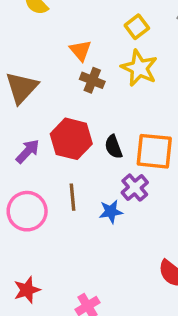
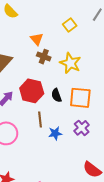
yellow star: (139, 68) -> (70, 63), moved
purple cross: (135, 188) -> (82, 128), moved
brown line: (72, 197) -> (40, 119), moved

